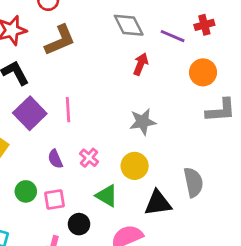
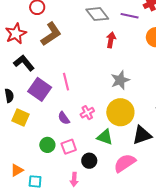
pink cross: (89, 158) -> (87, 113), turned 32
yellow circle: (135, 166) -> (120, 112), size x1.4

